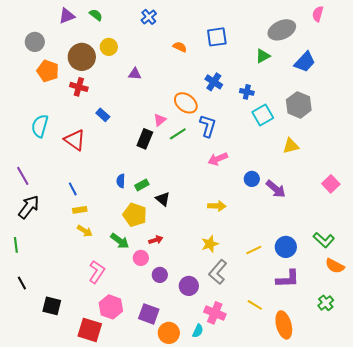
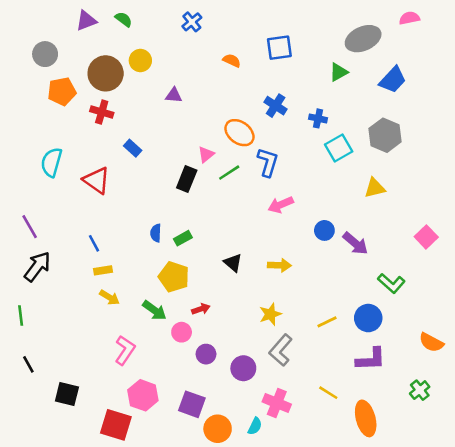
pink semicircle: (318, 14) -> (409, 18), turned 63
orange pentagon: (48, 71) -> (62, 91), turned -30
black triangle: (163, 199) -> (233, 263), moved
green L-shape: (324, 240) -> (391, 283), moved

